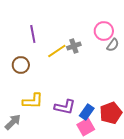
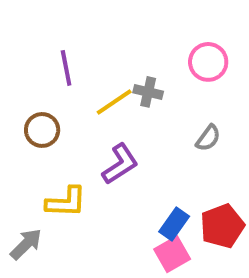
gray semicircle: (113, 45) -> (208, 138), moved
gray cross: (74, 46) -> (148, 92), turned 32
purple L-shape: (65, 107) -> (120, 164), moved, turned -45

